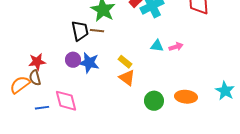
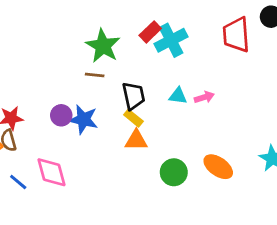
black trapezoid: (80, 31) -> (133, 96), moved
orange triangle: (127, 78) -> (136, 140), turned -36
orange ellipse: (186, 97) -> (218, 167), turned 30
blue line: (42, 108) -> (18, 182), turned 48

